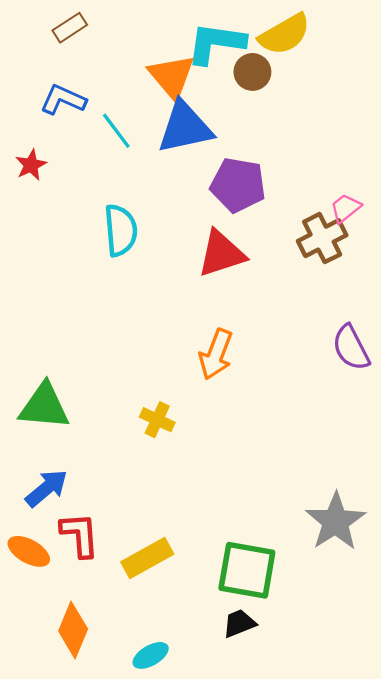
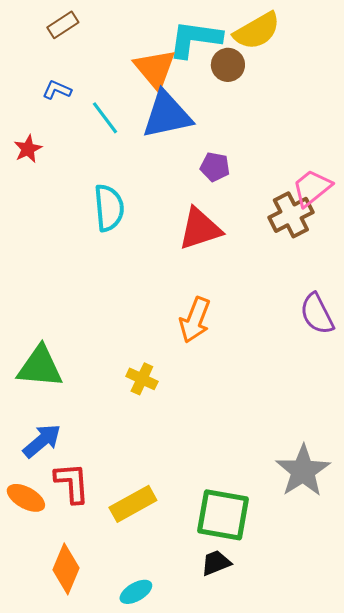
blue L-shape: (63, 100) -> (57, 90), size x0.7
purple pentagon: (238, 185) -> (215, 167), size x0.6
pink trapezoid: (345, 208) -> (312, 188), size x1.4

